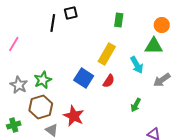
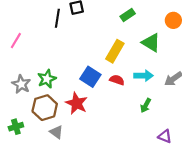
green rectangle: (119, 20) -> (128, 15), turned 48
green triangle: (154, 46) -> (151, 43), moved, turned 30
cyan arrow: (137, 65) -> (144, 76), moved, turned -60
red semicircle: (109, 81) -> (117, 80), turned -104
red star: (74, 116) -> (77, 103), moved

